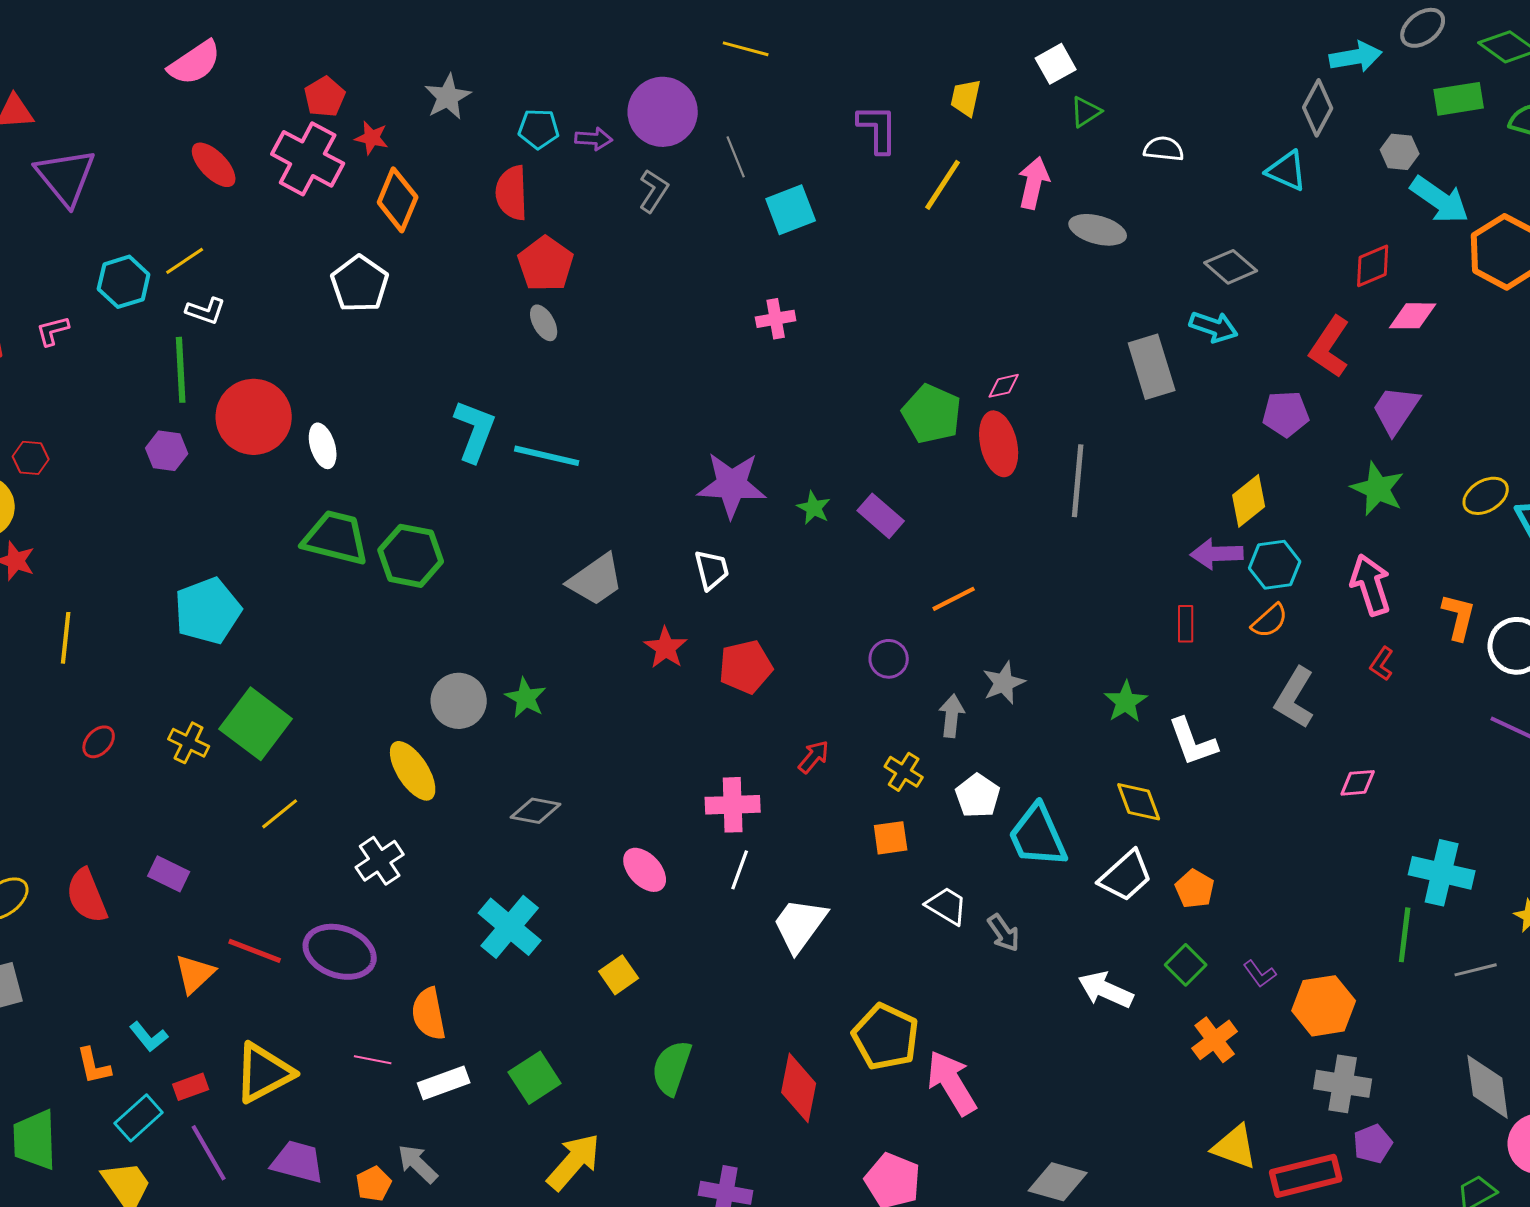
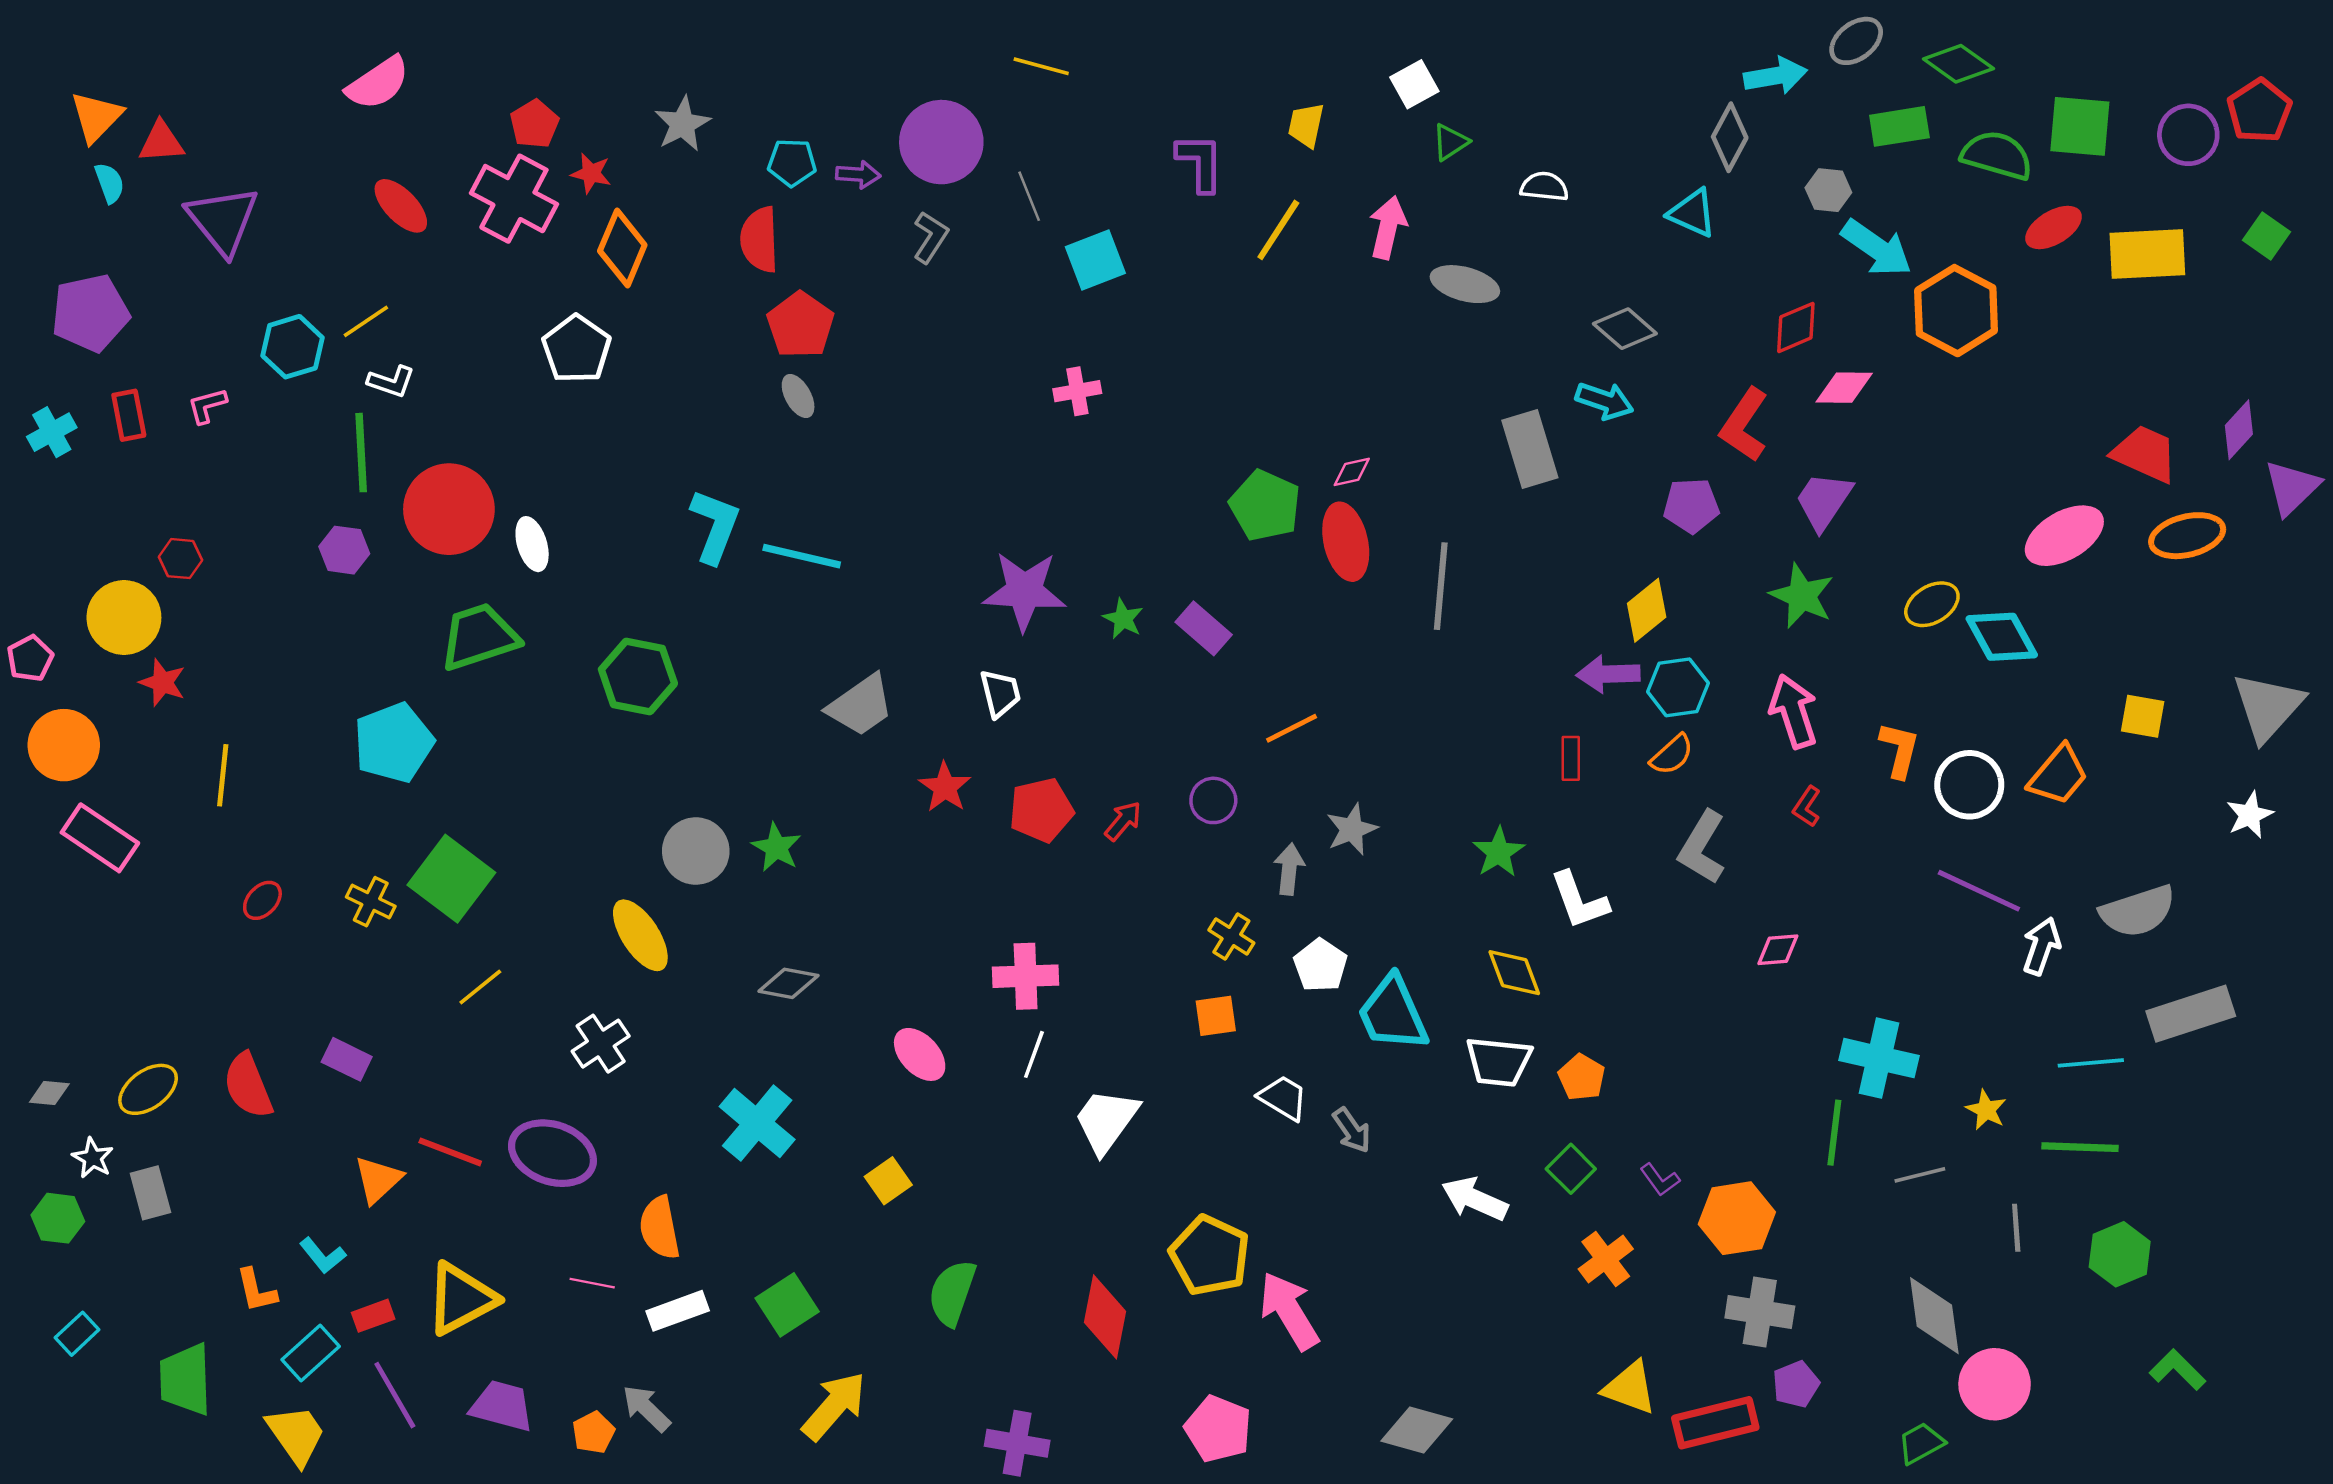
green trapezoid: (336, 538) -> (479, 637), moved, turned -32
red arrow: (814, 757) -> (1123, 821), moved
white trapezoid: (1126, 876) -> (1499, 1062), turned 48

